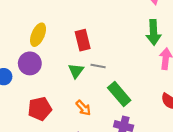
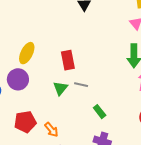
green rectangle: (119, 94) -> (100, 112), size x0.6
orange arrow: (83, 108) -> (51, 130), moved

